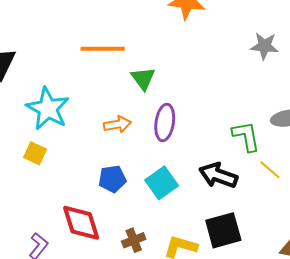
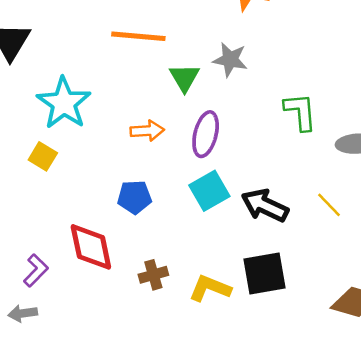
gray star: (264, 46) -> (230, 60), moved
green L-shape: (246, 136) -> (300, 112), moved
cyan square: (162, 183) -> (209, 191), moved

